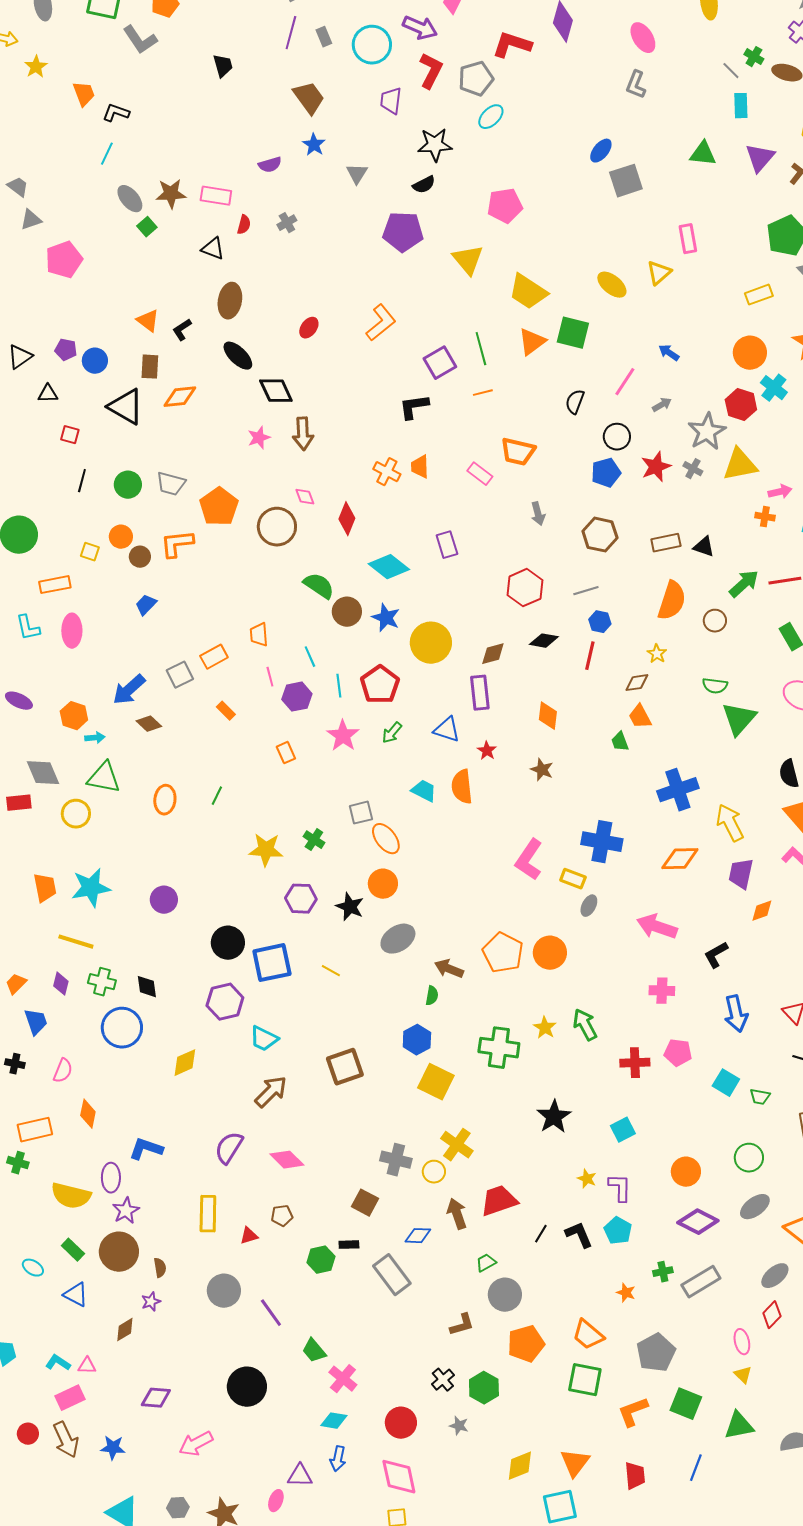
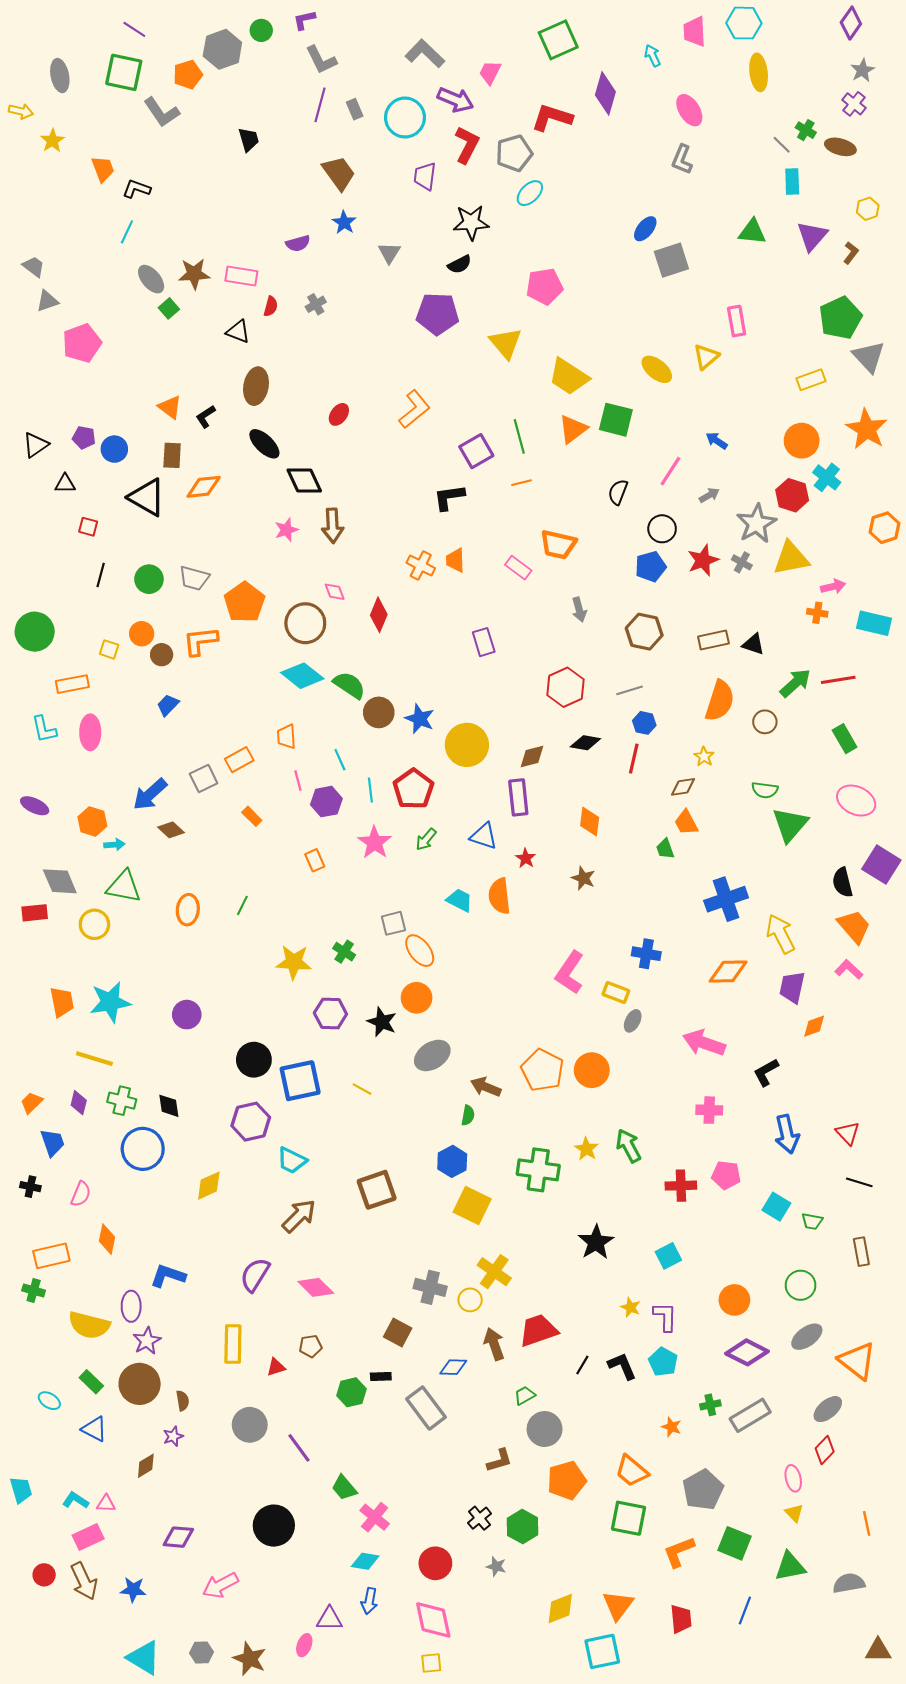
cyan diamond: (389, 567) -> (302, 676), moved
blue cross: (602, 842) -> (646, 954), size x0.7

